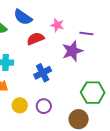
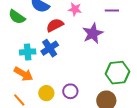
purple line: (86, 34) -> (112, 11), moved
blue cross: (43, 73) -> (50, 48), moved

